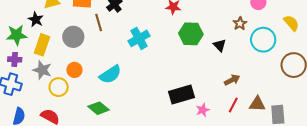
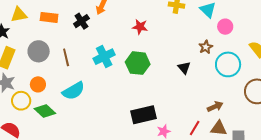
brown line: (99, 22) -> (66, 57), moved
green hexagon: (191, 34) -> (138, 63), moved
brown arrow: (232, 80) -> (215, 107), moved
green diamond: (99, 108) -> (45, 111), moved

